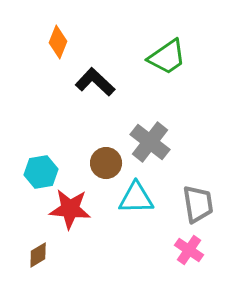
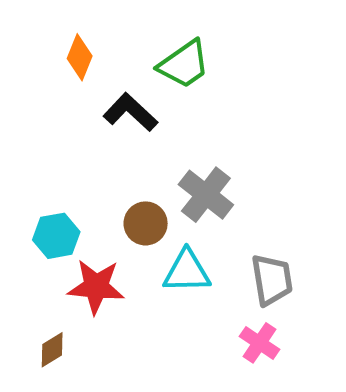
green trapezoid: (167, 57) -> (184, 64), moved

